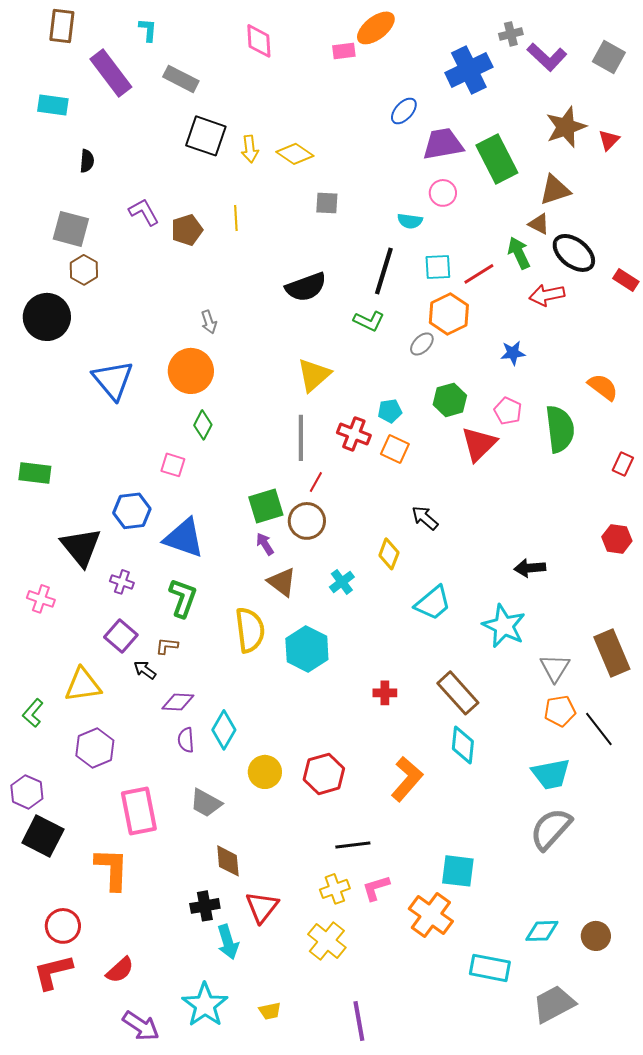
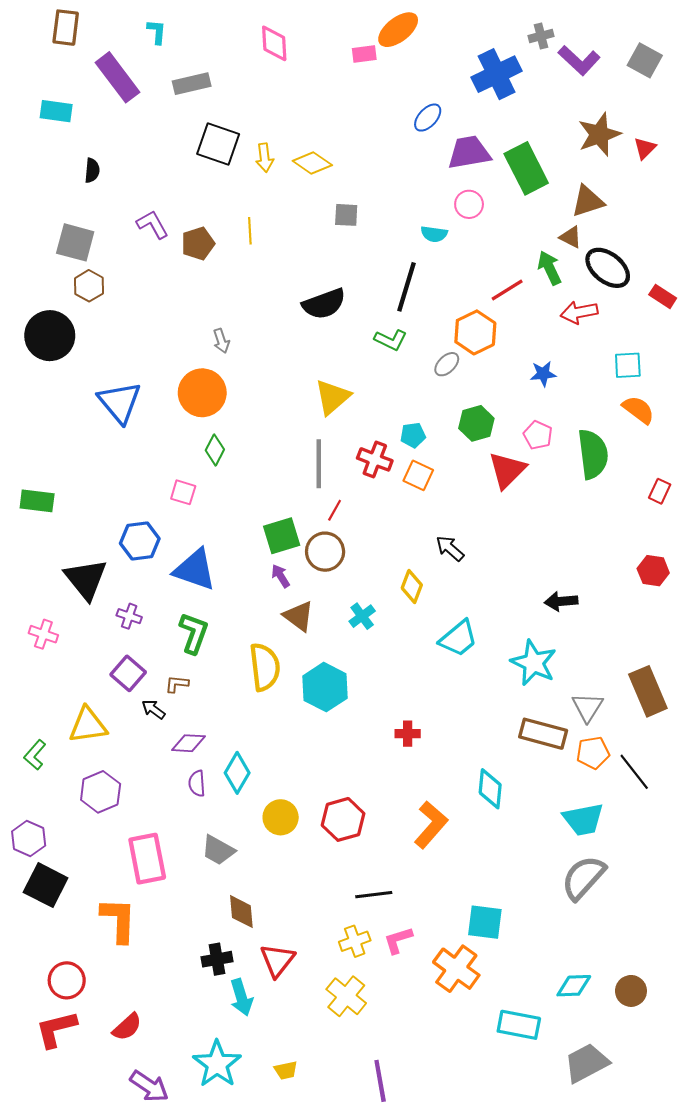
gray rectangle: (181, 79) -> (192, 84), turned -40
cyan square: (438, 267) -> (628, 365), moved
brown rectangle: (458, 693) -> (543, 734), moved, turned -33

